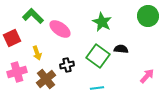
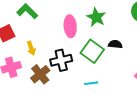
pink ellipse: (60, 29) -> (70, 26), moved, turned 50
black cross: (67, 65) -> (61, 60), size x1.5

